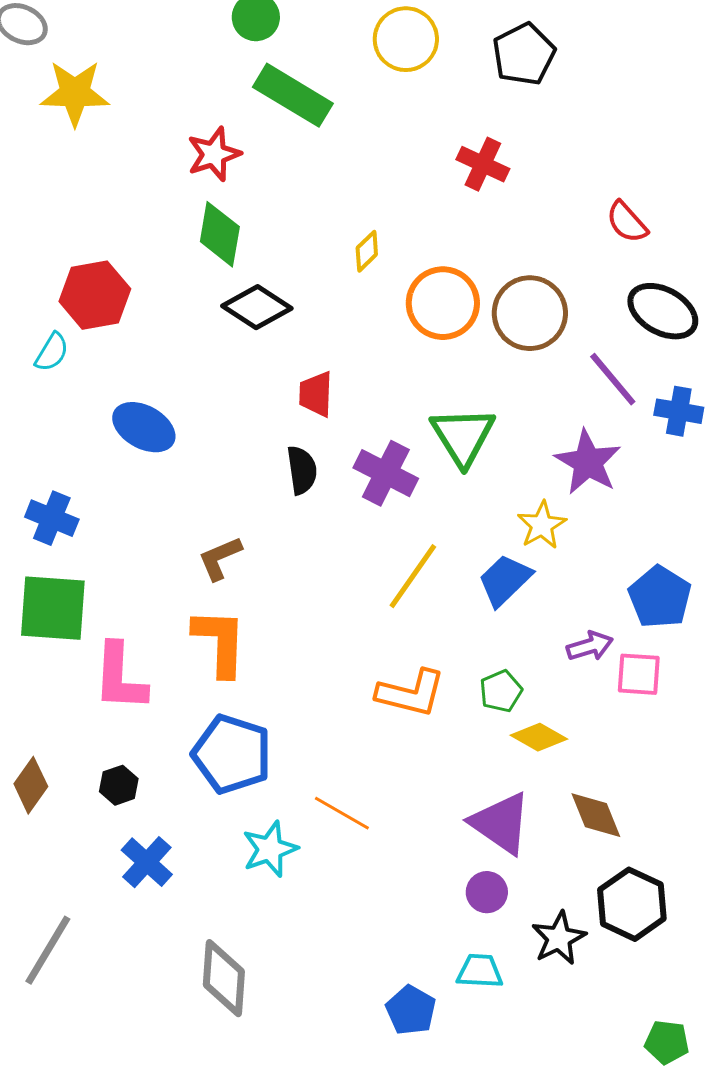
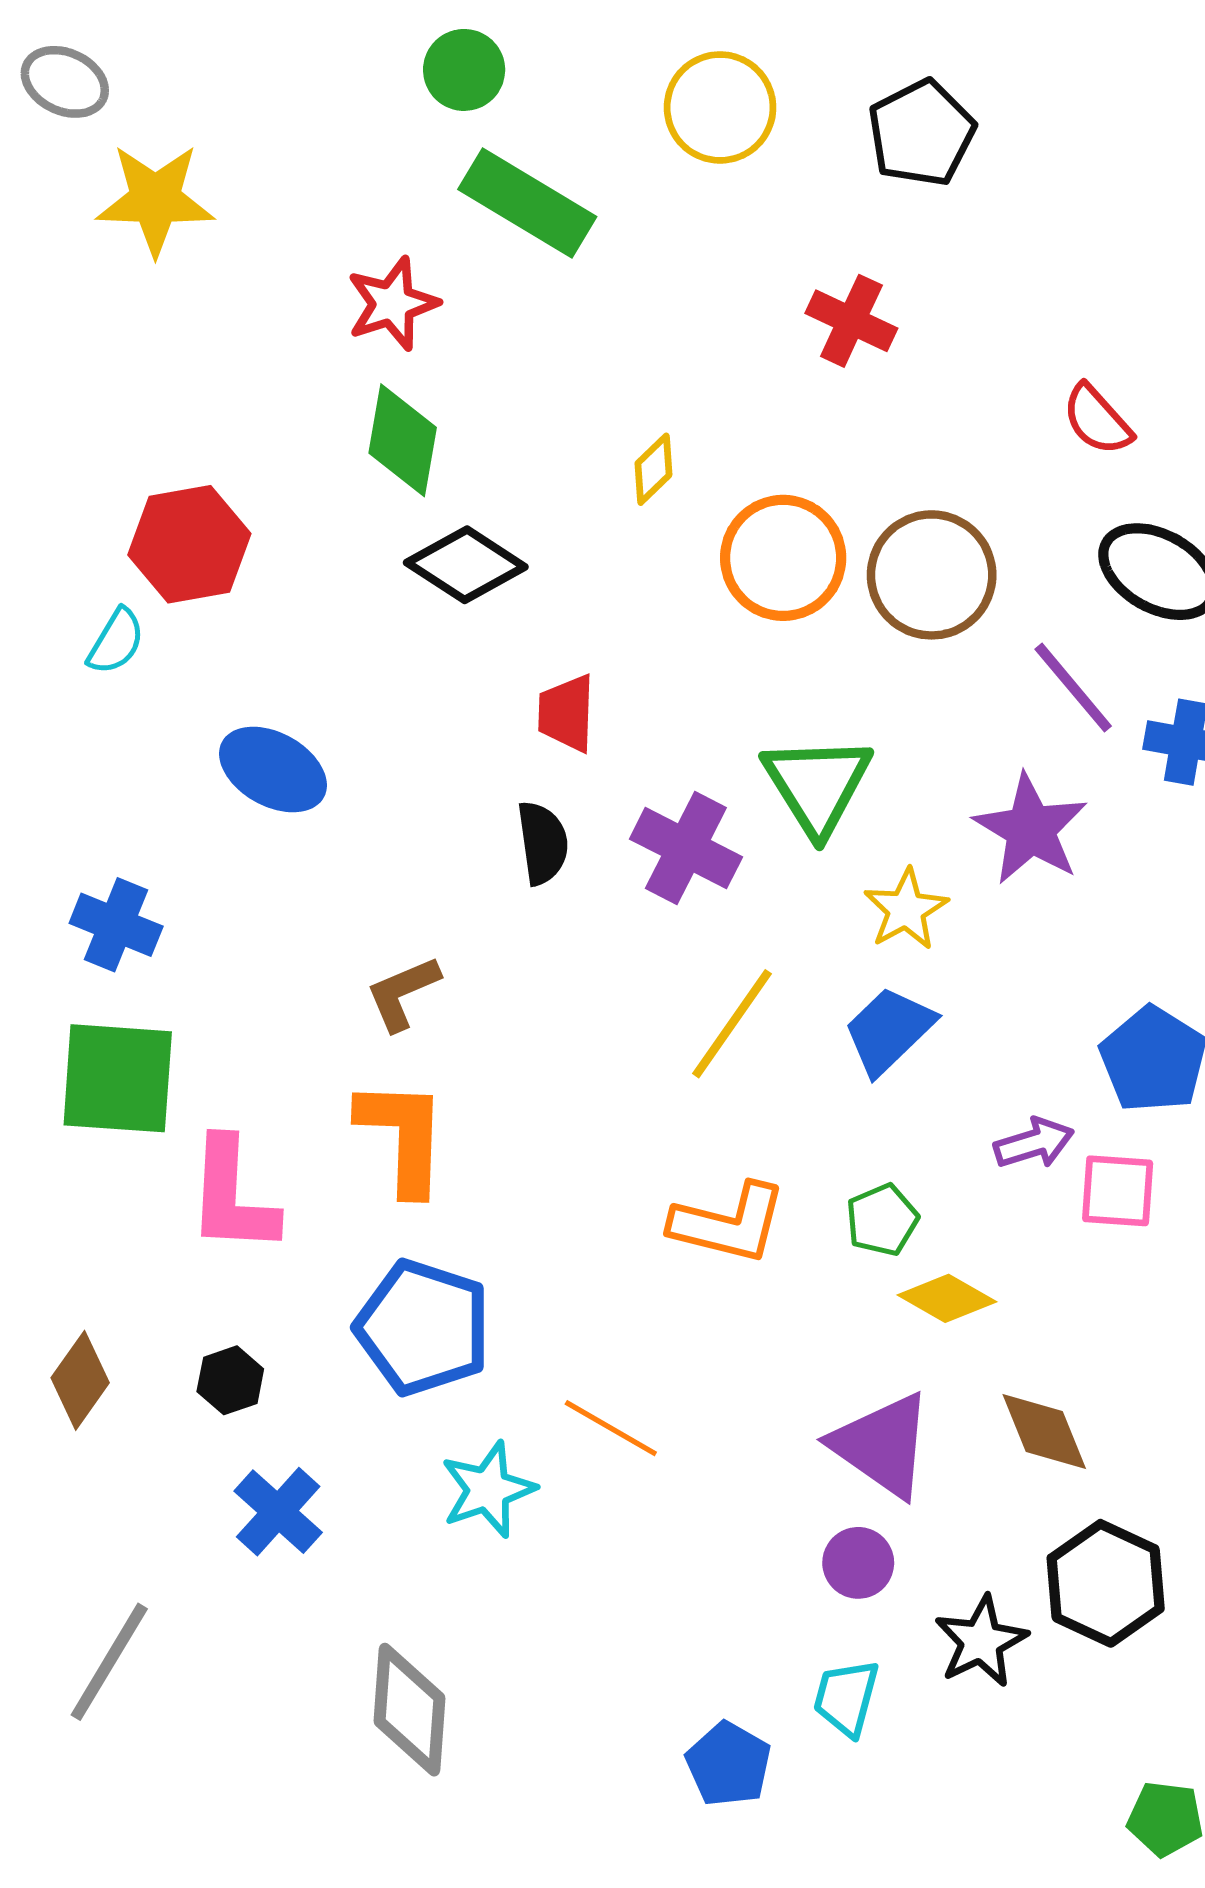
yellow star: (542, 525) -> (906, 909), moved
cyan trapezoid: (480, 971) -> (846, 1698), turned -78

